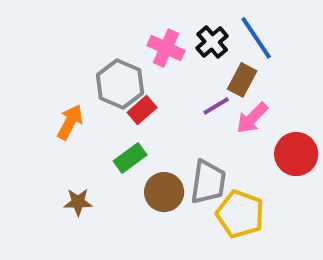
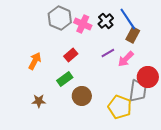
brown rectangle: (242, 80) -> (133, 35), moved
gray hexagon: (120, 84) -> (60, 18), moved
gray trapezoid: (208, 182) -> (138, 91), moved

